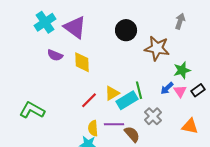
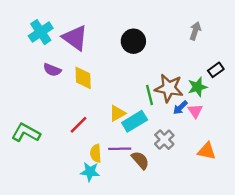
brown star: (157, 48) -> (169, 88), moved
green line: (139, 90) -> (149, 95), moved
black rectangle: (198, 90) -> (216, 70), moved
red line: (89, 100) -> (78, 125), moved

